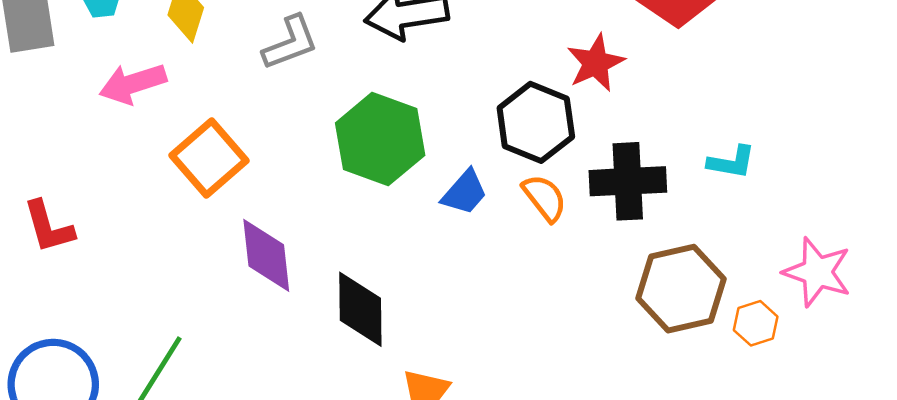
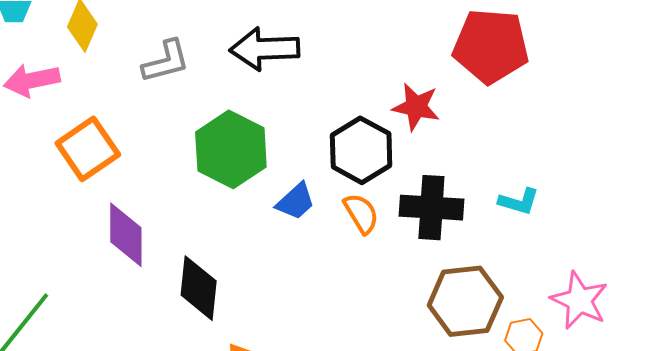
red star: (596, 63) -> (416, 107), turned 30

